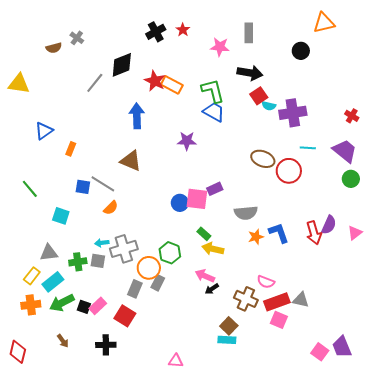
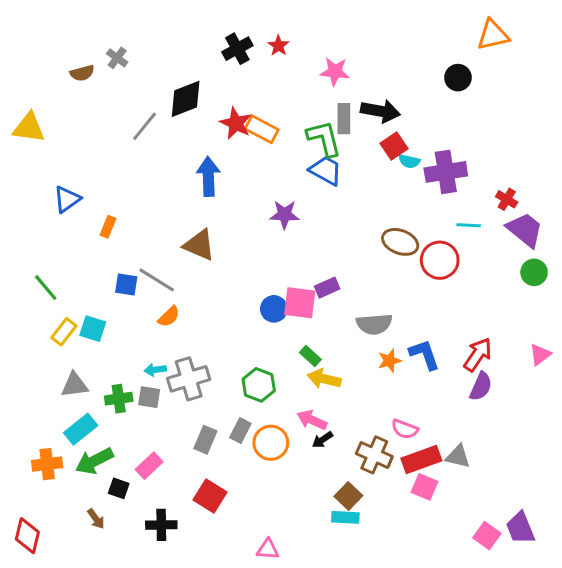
gray rectangle: (249, 33) -> (344, 119), moved
red cross: (352, 116) -> (507, 199), moved
purple semicircle: (329, 225) -> (481, 386), moved
red arrow: (314, 233) -> (478, 355), turned -130
orange circle: (149, 268) -> (271, 443), moved
yellow rectangle: (32, 276) -> (64, 332), moved
black square: (84, 307) -> (119, 488), moved
red square: (125, 316) -> (210, 496), moved

